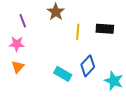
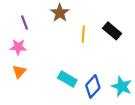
black rectangle: (105, 29) -> (112, 31), turned 36
blue diamond: (88, 66) -> (93, 86), moved

